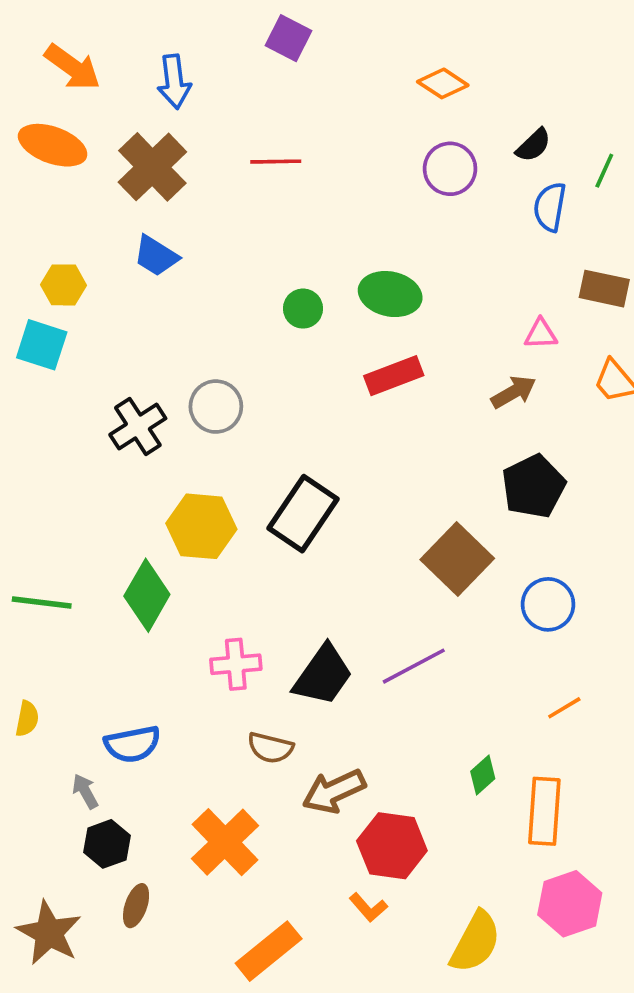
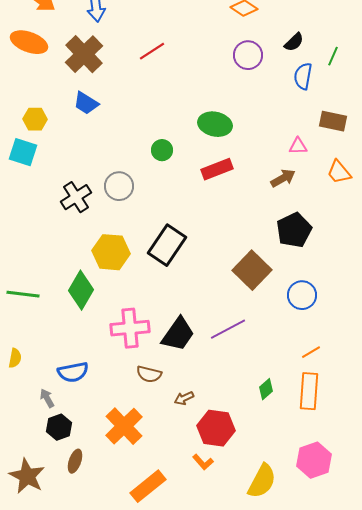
red line: (276, 162) -> (152, 51), turned -32
green circle: (303, 309) -> (162, 150), moved
pink cross: (236, 664) -> (130, 328), size x1.4
brown arrow: (334, 791) -> (184, 398), size x0.6
orange rectangle: (544, 811) -> (309, 391), moved

